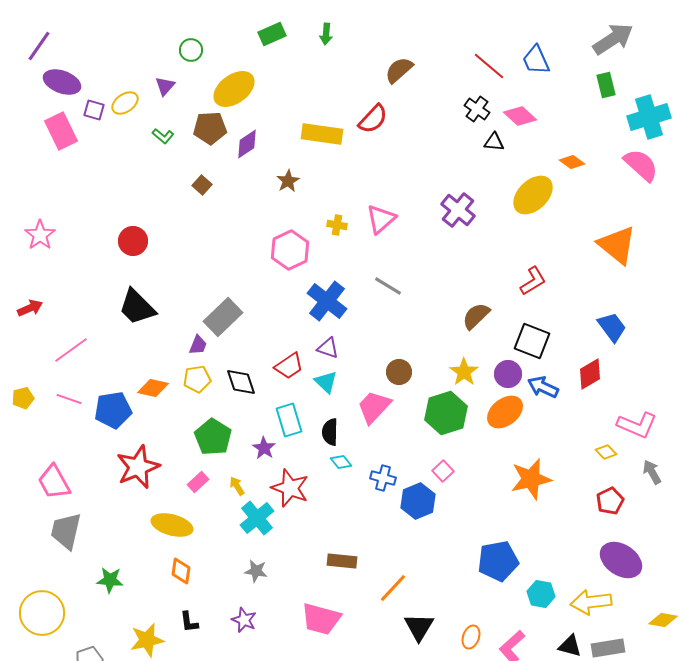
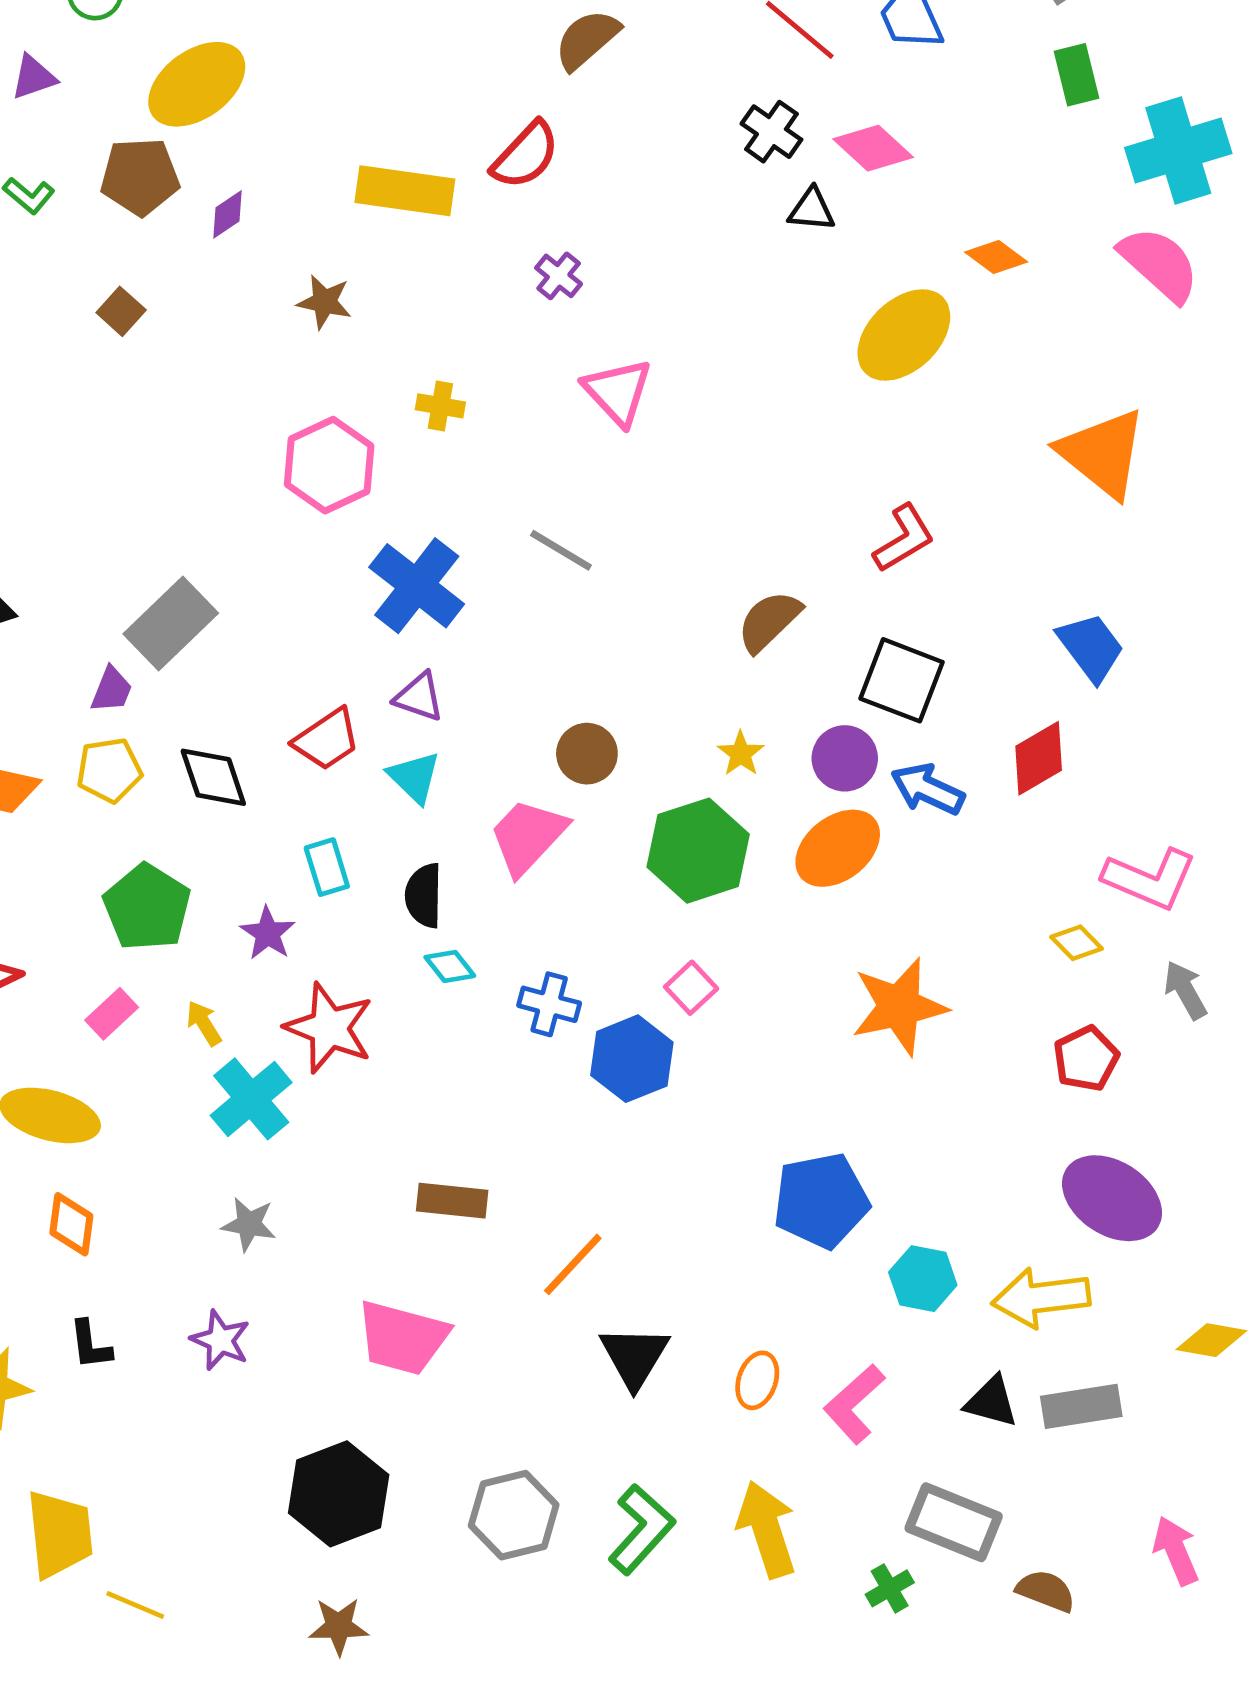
purple triangle: (165, 86) -> (34, 77), turned 30
purple diamond: (247, 144) -> (227, 214), size x0.7
brown star: (288, 181) -> (324, 302), turned -30
purple cross: (458, 210) -> (559, 276), moved, size x0.6
pink triangle: (381, 219) -> (618, 392), moved, turned -32
yellow star: (464, 372) -> (741, 754), size x0.7
cyan rectangle: (289, 420) -> (327, 867), size x0.7

